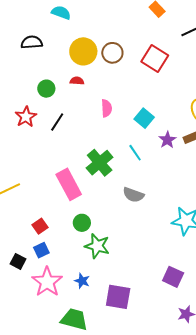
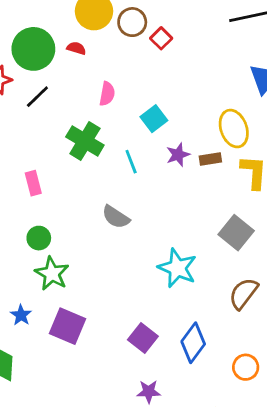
red square: (155, 58) -> (161, 38), moved, size x0.6
green circle: (46, 89) -> (33, 49), size x1.8
green cross: (100, 163) -> (85, 141), moved, turned -32
pink rectangle: (69, 184) -> (33, 183), size x0.6
purple square: (118, 297) -> (68, 326), moved

